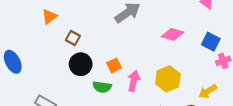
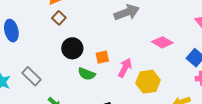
brown square: (73, 38) -> (59, 18), moved
pink arrow: (134, 81) -> (125, 68), moved

